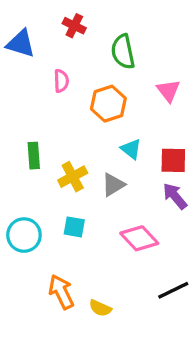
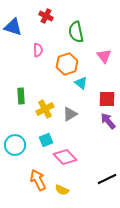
cyan triangle: (131, 149) -> (81, 83), moved
cyan square: (74, 227) -> (46, 140), turned -32
pink diamond: (139, 238) -> (65, 157), moved

